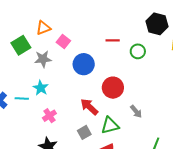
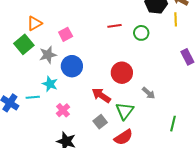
orange triangle: (43, 28) -> (34, 23), moved
pink square: (63, 42) -> (66, 34), turned 32
blue circle: (84, 64) -> (72, 66), moved
green triangle: (110, 125) -> (125, 111), turned -30

